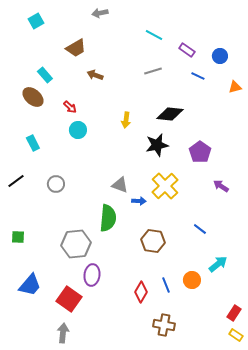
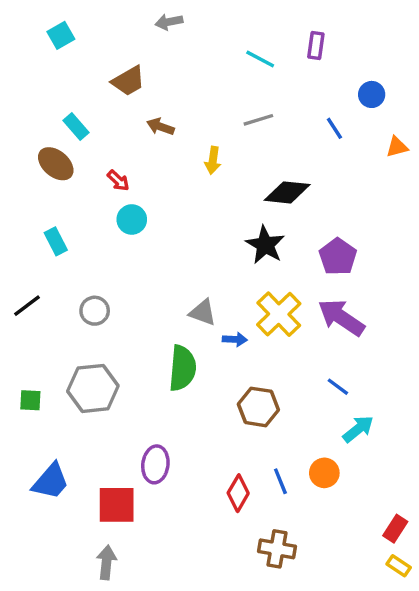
purple rectangle: (187, 50) -> (316, 45), moved, turned 63
blue line: (198, 76) -> (334, 128), turned 32
yellow arrow: (126, 120) -> (213, 160), moved
black star: (157, 145) -> (265, 245), turned -30
purple arrow: (221, 186) -> (341, 317), moved, size x1.8
gray hexagon: (76, 244) -> (93, 388), moved
cyan arrow: (218, 264) -> (358, 429), moved
red square: (69, 299) -> (117, 505), turned -35

